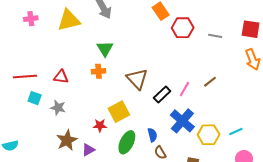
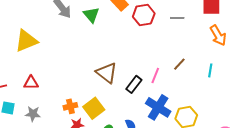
yellow triangle: (69, 20) -> (26, 41), moved
green triangle: (105, 49) -> (91, 15), moved
orange cross: (98, 71) -> (70, 106), moved
cyan line: (236, 131) -> (210, 70), moved, turned -48

